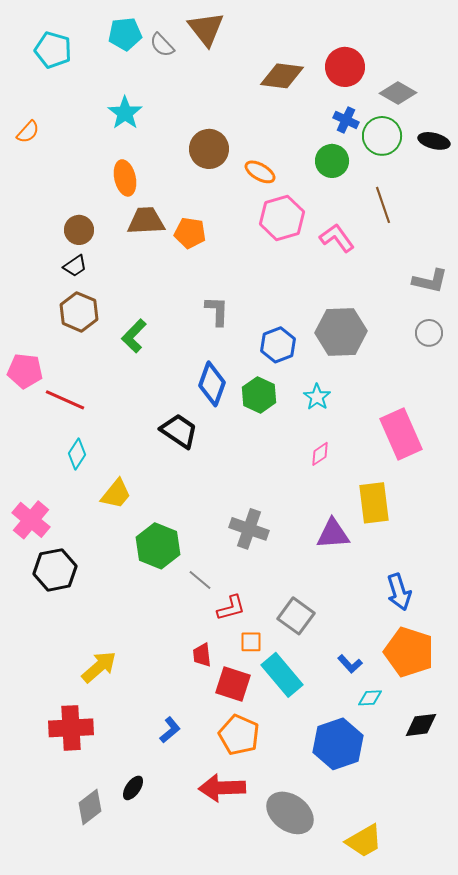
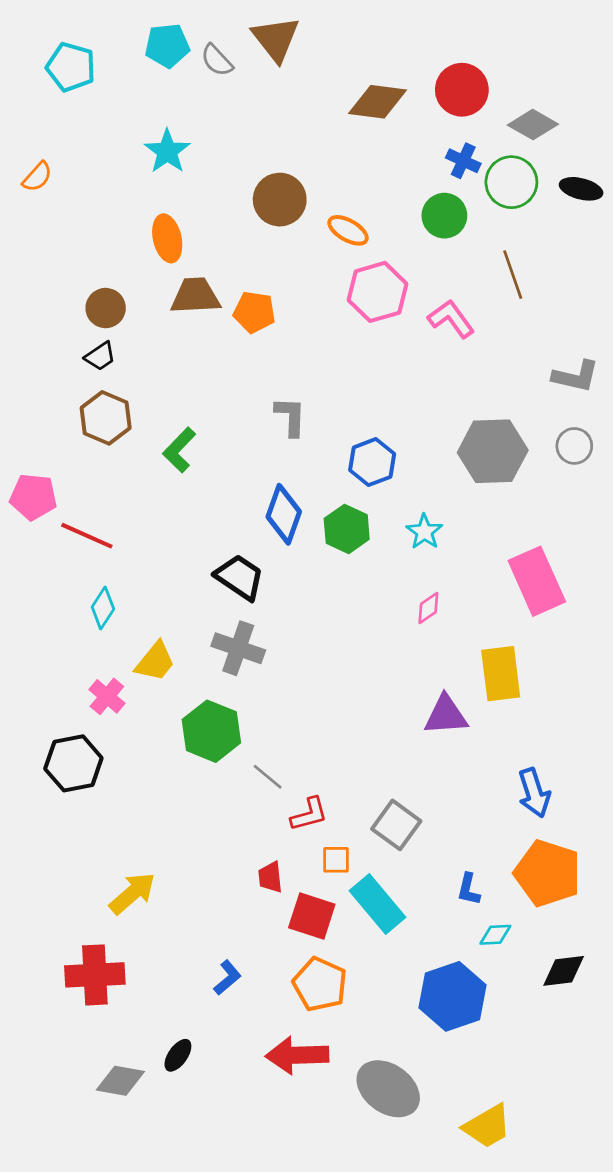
gray hexagon: (341, 332) -> (493, 451), moved
pink cross: (31, 520) -> (107, 696), moved, size x0.7
gray cross: (249, 529) -> (238, 648), moved
blue L-shape: (350, 664) -> (469, 889), turned 55
gray diamond: (90, 807) -> (120, 1081), turned 48

